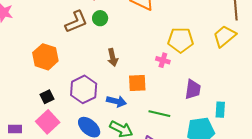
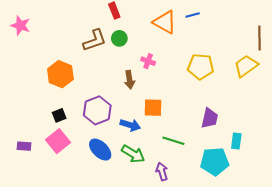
pink cross: (163, 60) -> (148, 61), moved

